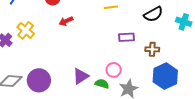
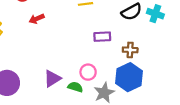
cyan cross: (184, 22) -> (155, 14), moved
blue hexagon: (165, 76) -> (129, 77), moved

